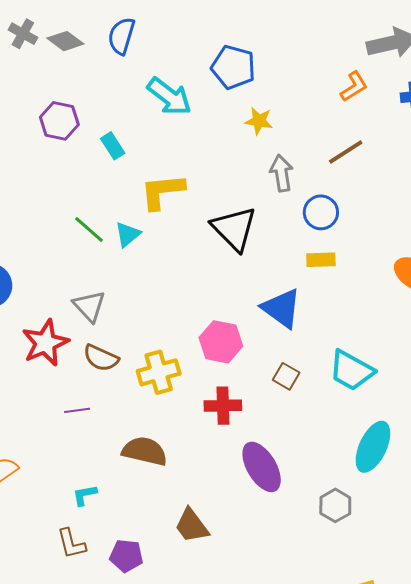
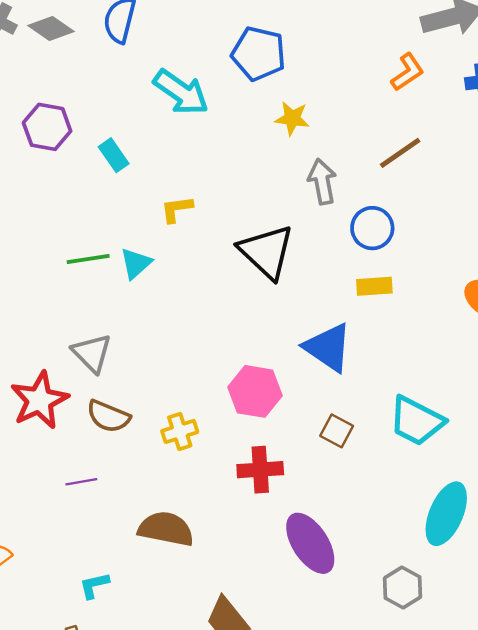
yellow L-shape: (162, 191) -> (177, 209), size x0.6
green line: (89, 229) -> (88, 259), turned -48
yellow cross: (159, 372) -> (180, 431), size x0.7

